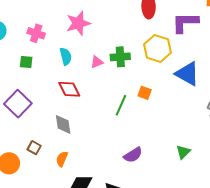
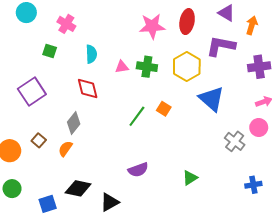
pink star: (78, 23) -> (152, 26), moved
gray diamond: (63, 124) -> (74, 123), turned 35
orange semicircle: (62, 159) -> (65, 149), moved

